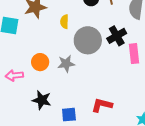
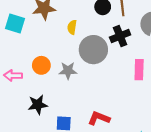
black cross: (117, 36) -> (120, 36), moved
black star: (42, 100) -> (38, 105), turned -30

